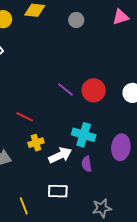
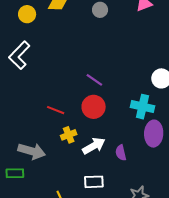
red circle: (94, 90) -> (94, 107), moved
cyan cross: (84, 135) -> (143, 107), moved

